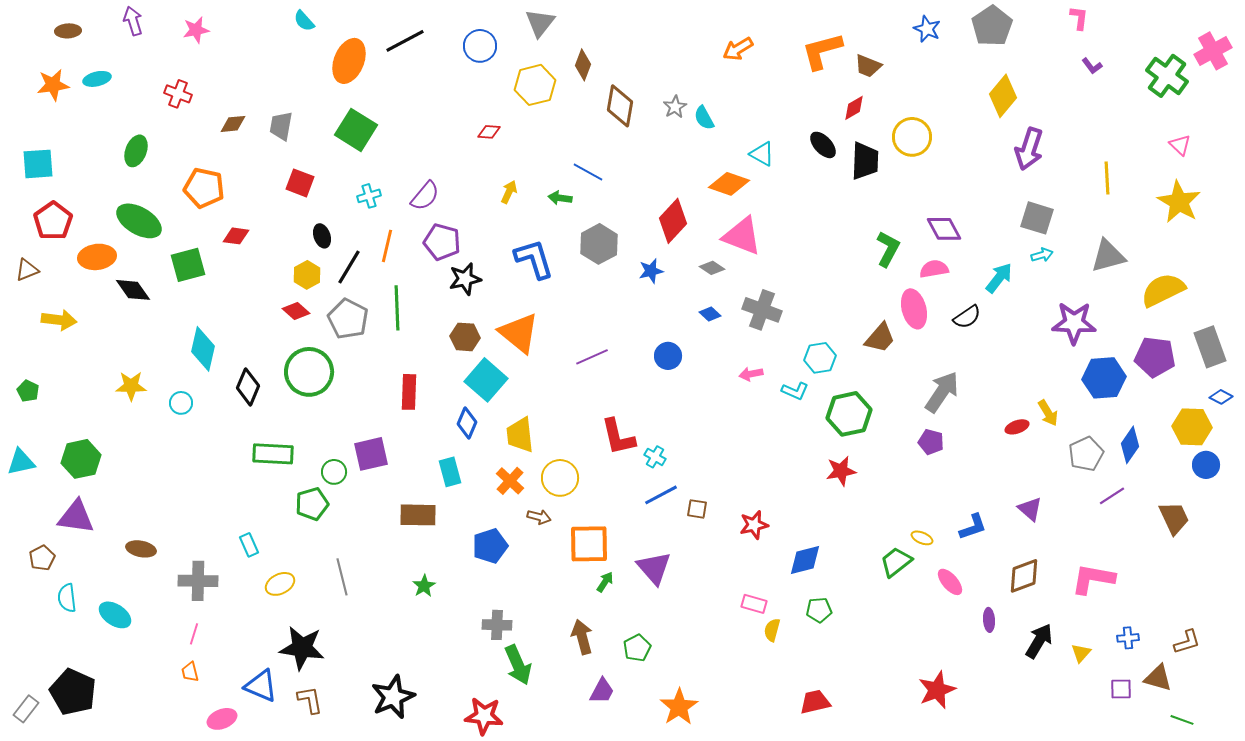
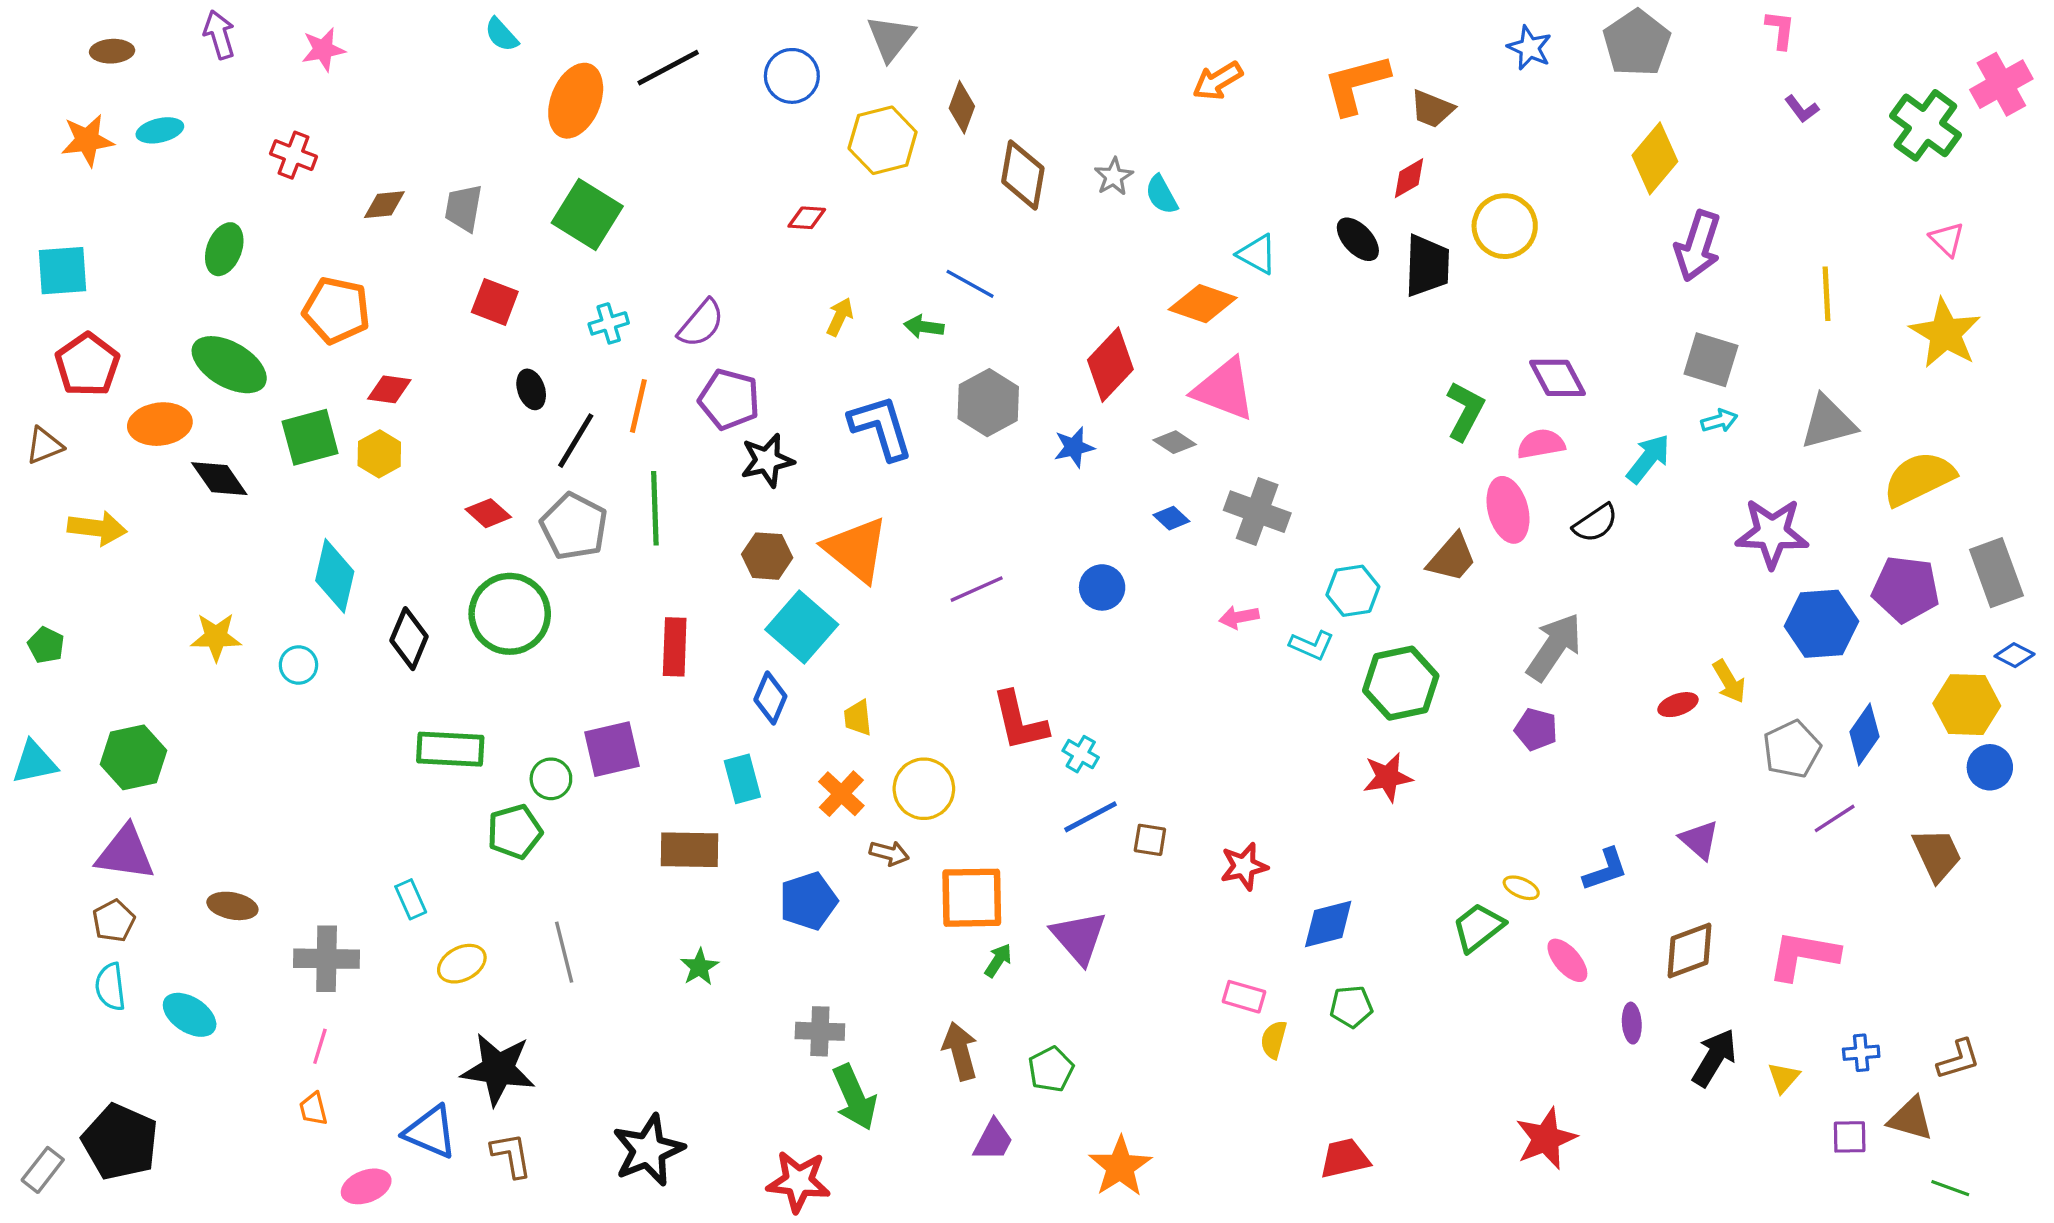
yellow hexagon: (307, 275) -> (379, 454), moved
yellow trapezoid: (520, 435) -> (858, 718), size x0.6
brown pentagon: (42, 558) -> (114, 921), moved

